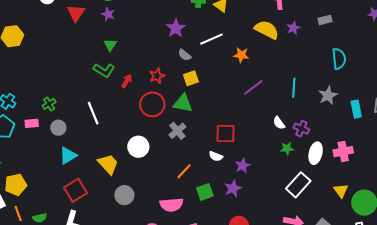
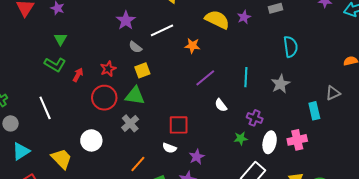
cyan rectangle: (356, 109) -> (314, 111), moved
white semicircle: (279, 123) -> (221, 105), moved

